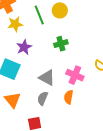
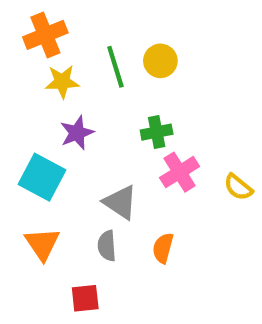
pink cross: (75, 75) -> (180, 172), moved, turned 30
gray semicircle: (43, 98) -> (107, 246), turned -32

